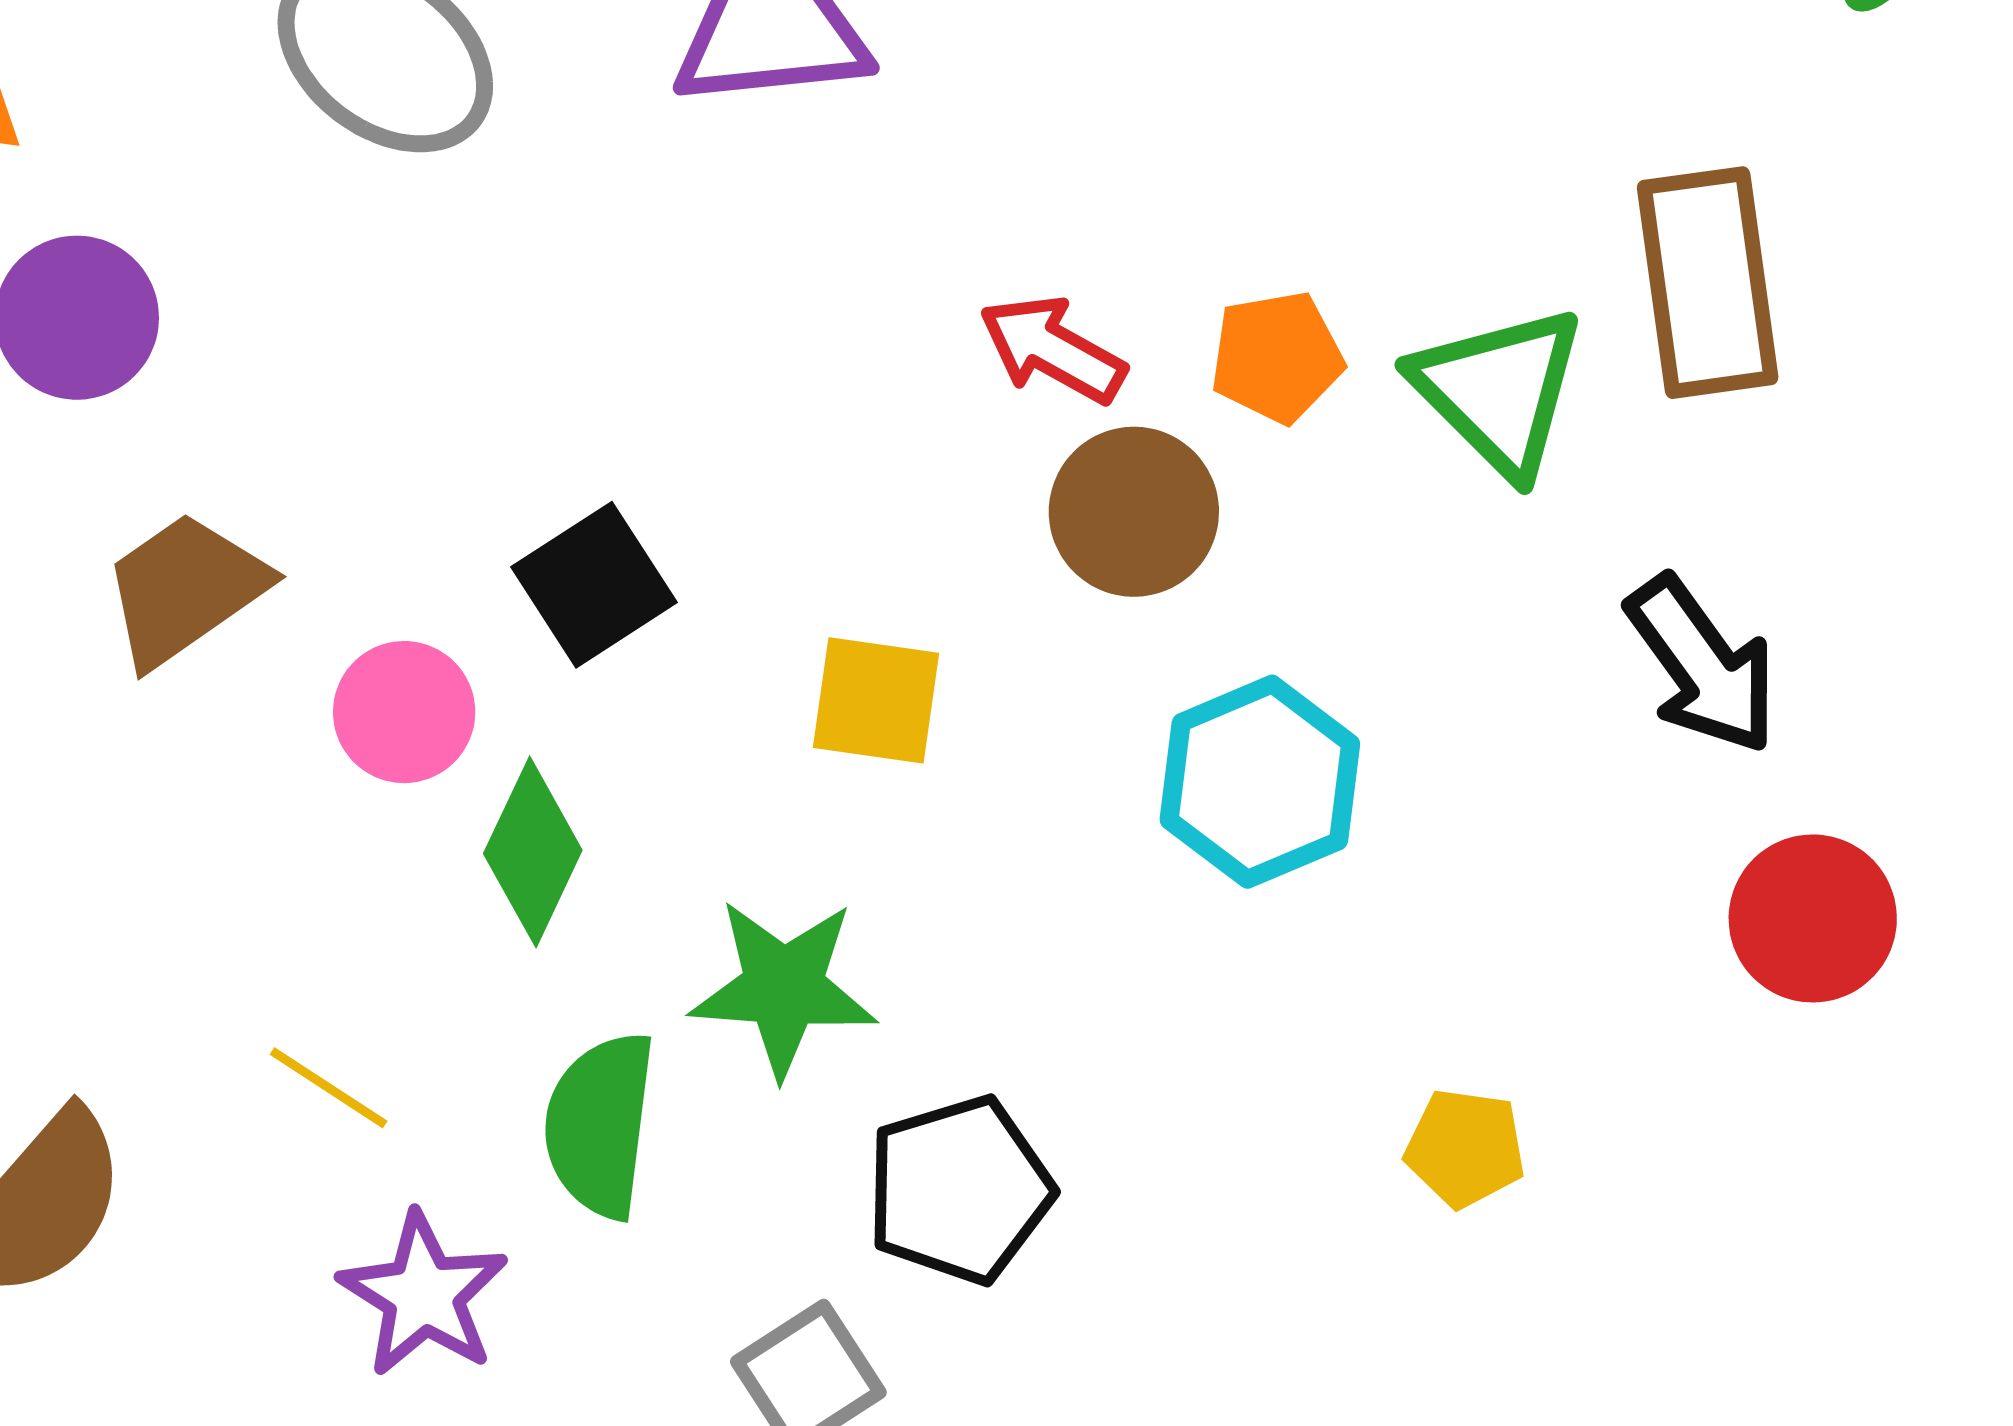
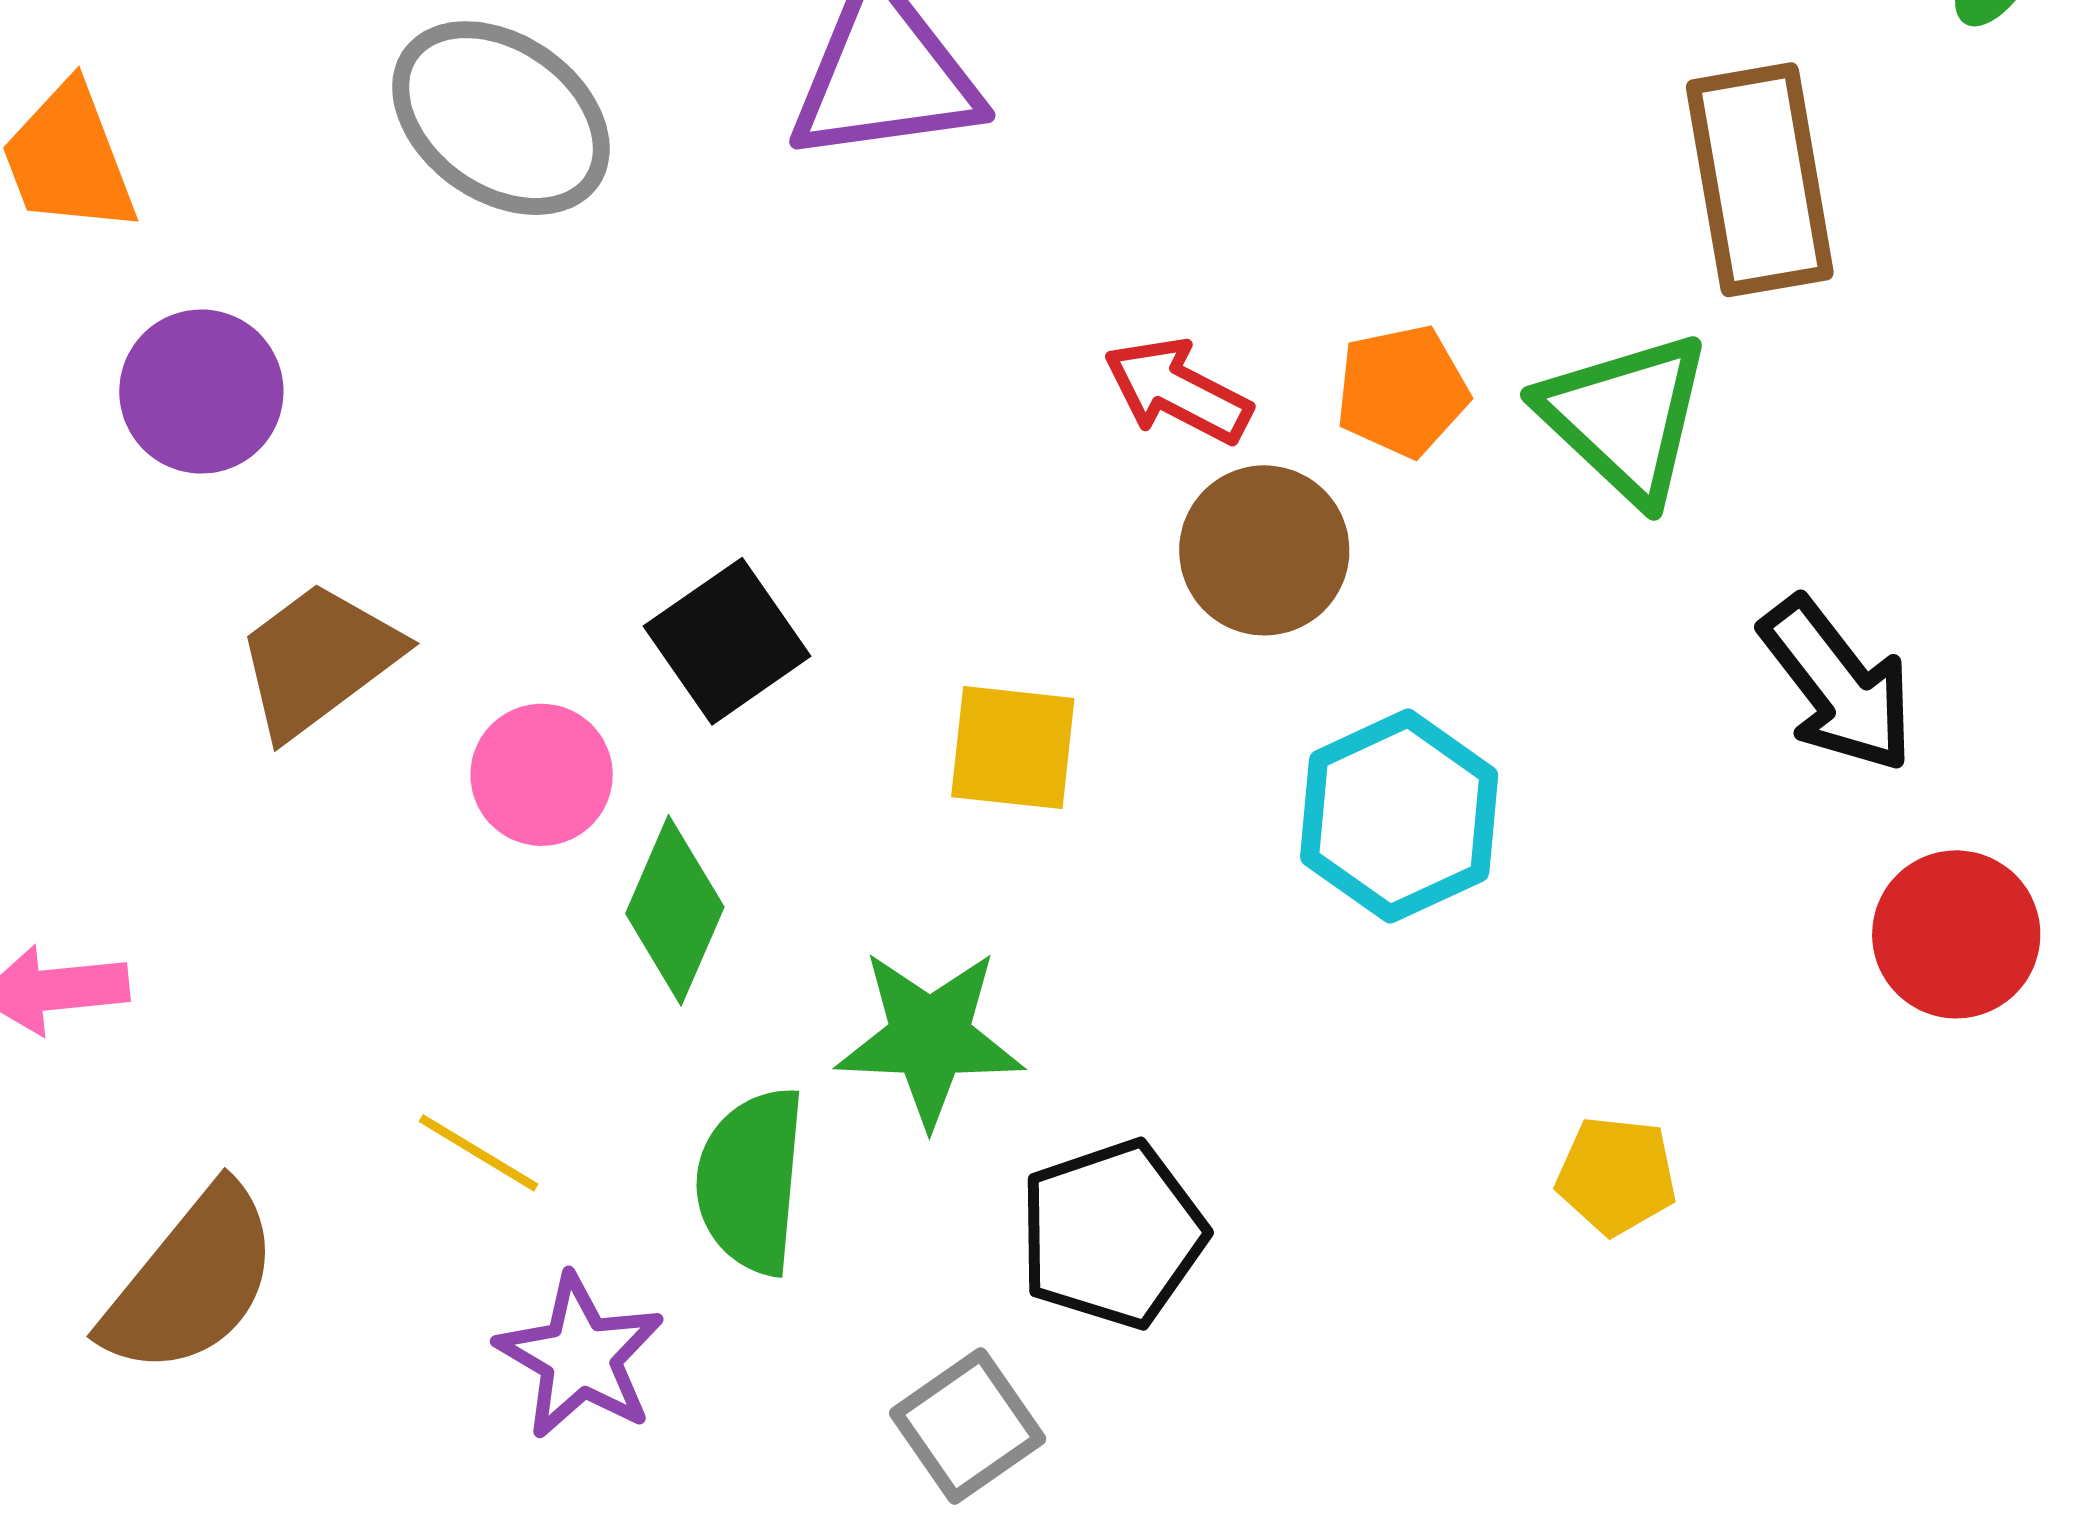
brown rectangle: (1708, 283) -> (1760, 180), moved

